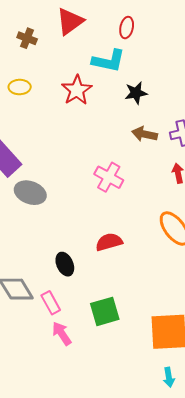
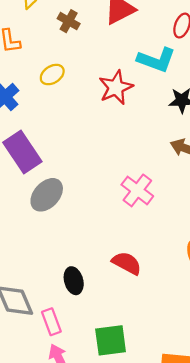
yellow ellipse: (20, 87) -> (52, 75), turned -40
gray ellipse: (30, 193) -> (47, 195), turned -76
red semicircle: (109, 242) -> (127, 263), turned 36

